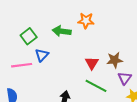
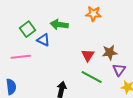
orange star: (86, 21) -> (93, 14), moved
blue triangle: (42, 55) -> (43, 40), moved, turned -48

